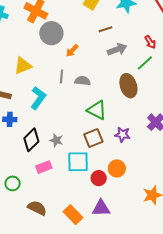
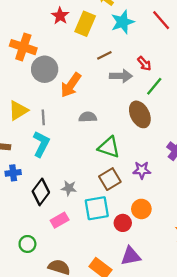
red arrow: (150, 42) -> (144, 64), moved
gray arrow: (117, 49) -> (121, 76), turned 30
orange arrow: (72, 51) -> (71, 85), size x1.6
gray line: (62, 76) -> (43, 117), moved

